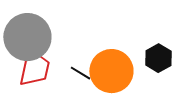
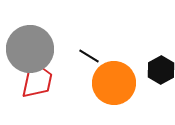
black line: (80, 73) -> (89, 56), moved

